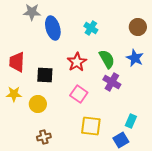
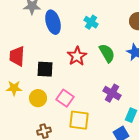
purple cross: (112, 82) -> (112, 93), moved
pink square: (79, 94) -> (65, 98), moved
yellow square: (91, 126) -> (79, 120), moved

